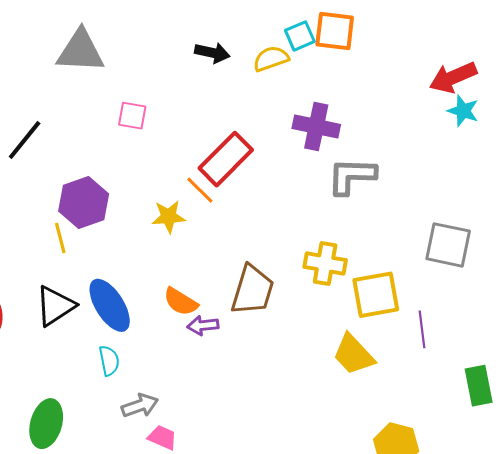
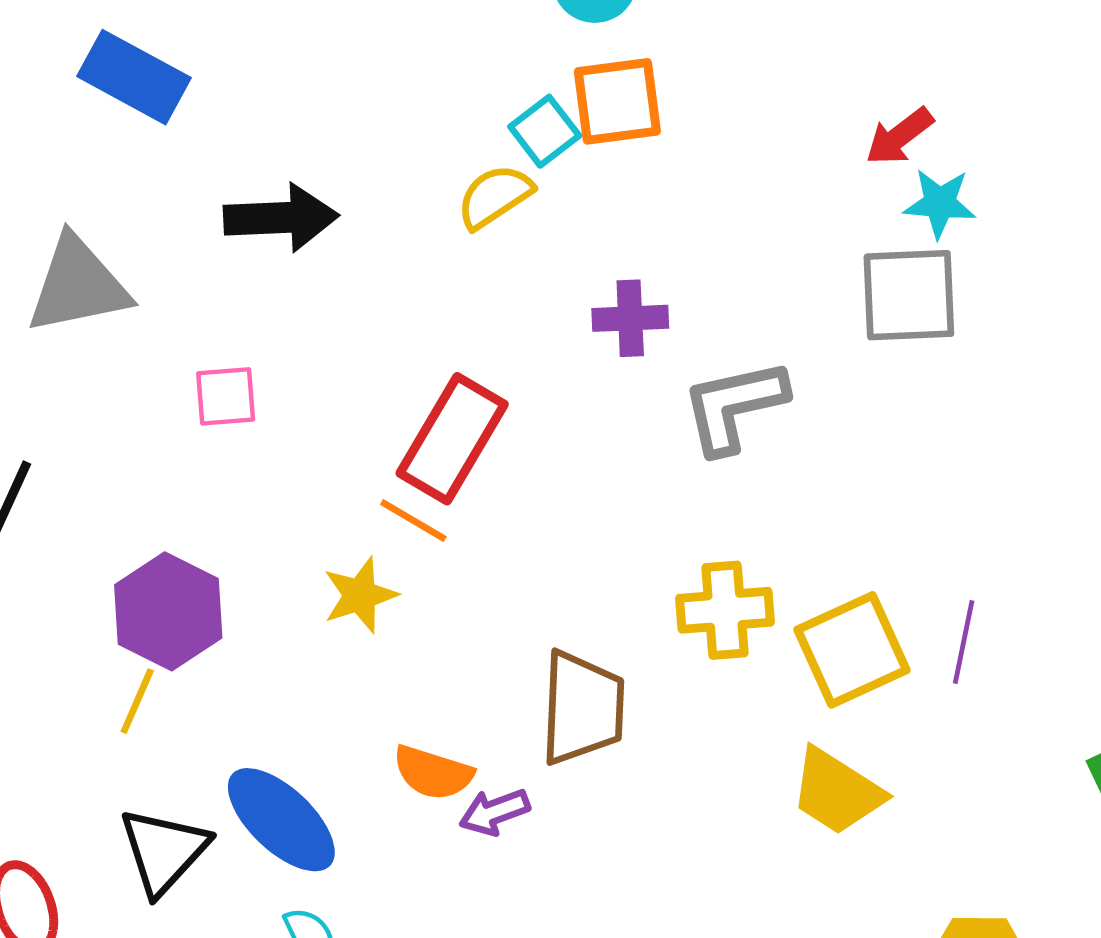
black arrow: (212, 53) -> (281, 218), moved, size x1.4
red arrow: (453, 77) -> (899, 136), size x0.7
purple cross: (316, 126) -> (630, 318), size x0.7
yellow line: (60, 238) -> (137, 701), turned 52
gray square: (448, 245) -> (909, 295), moved
purple line: (422, 329) -> (964, 642), moved, turned 33

